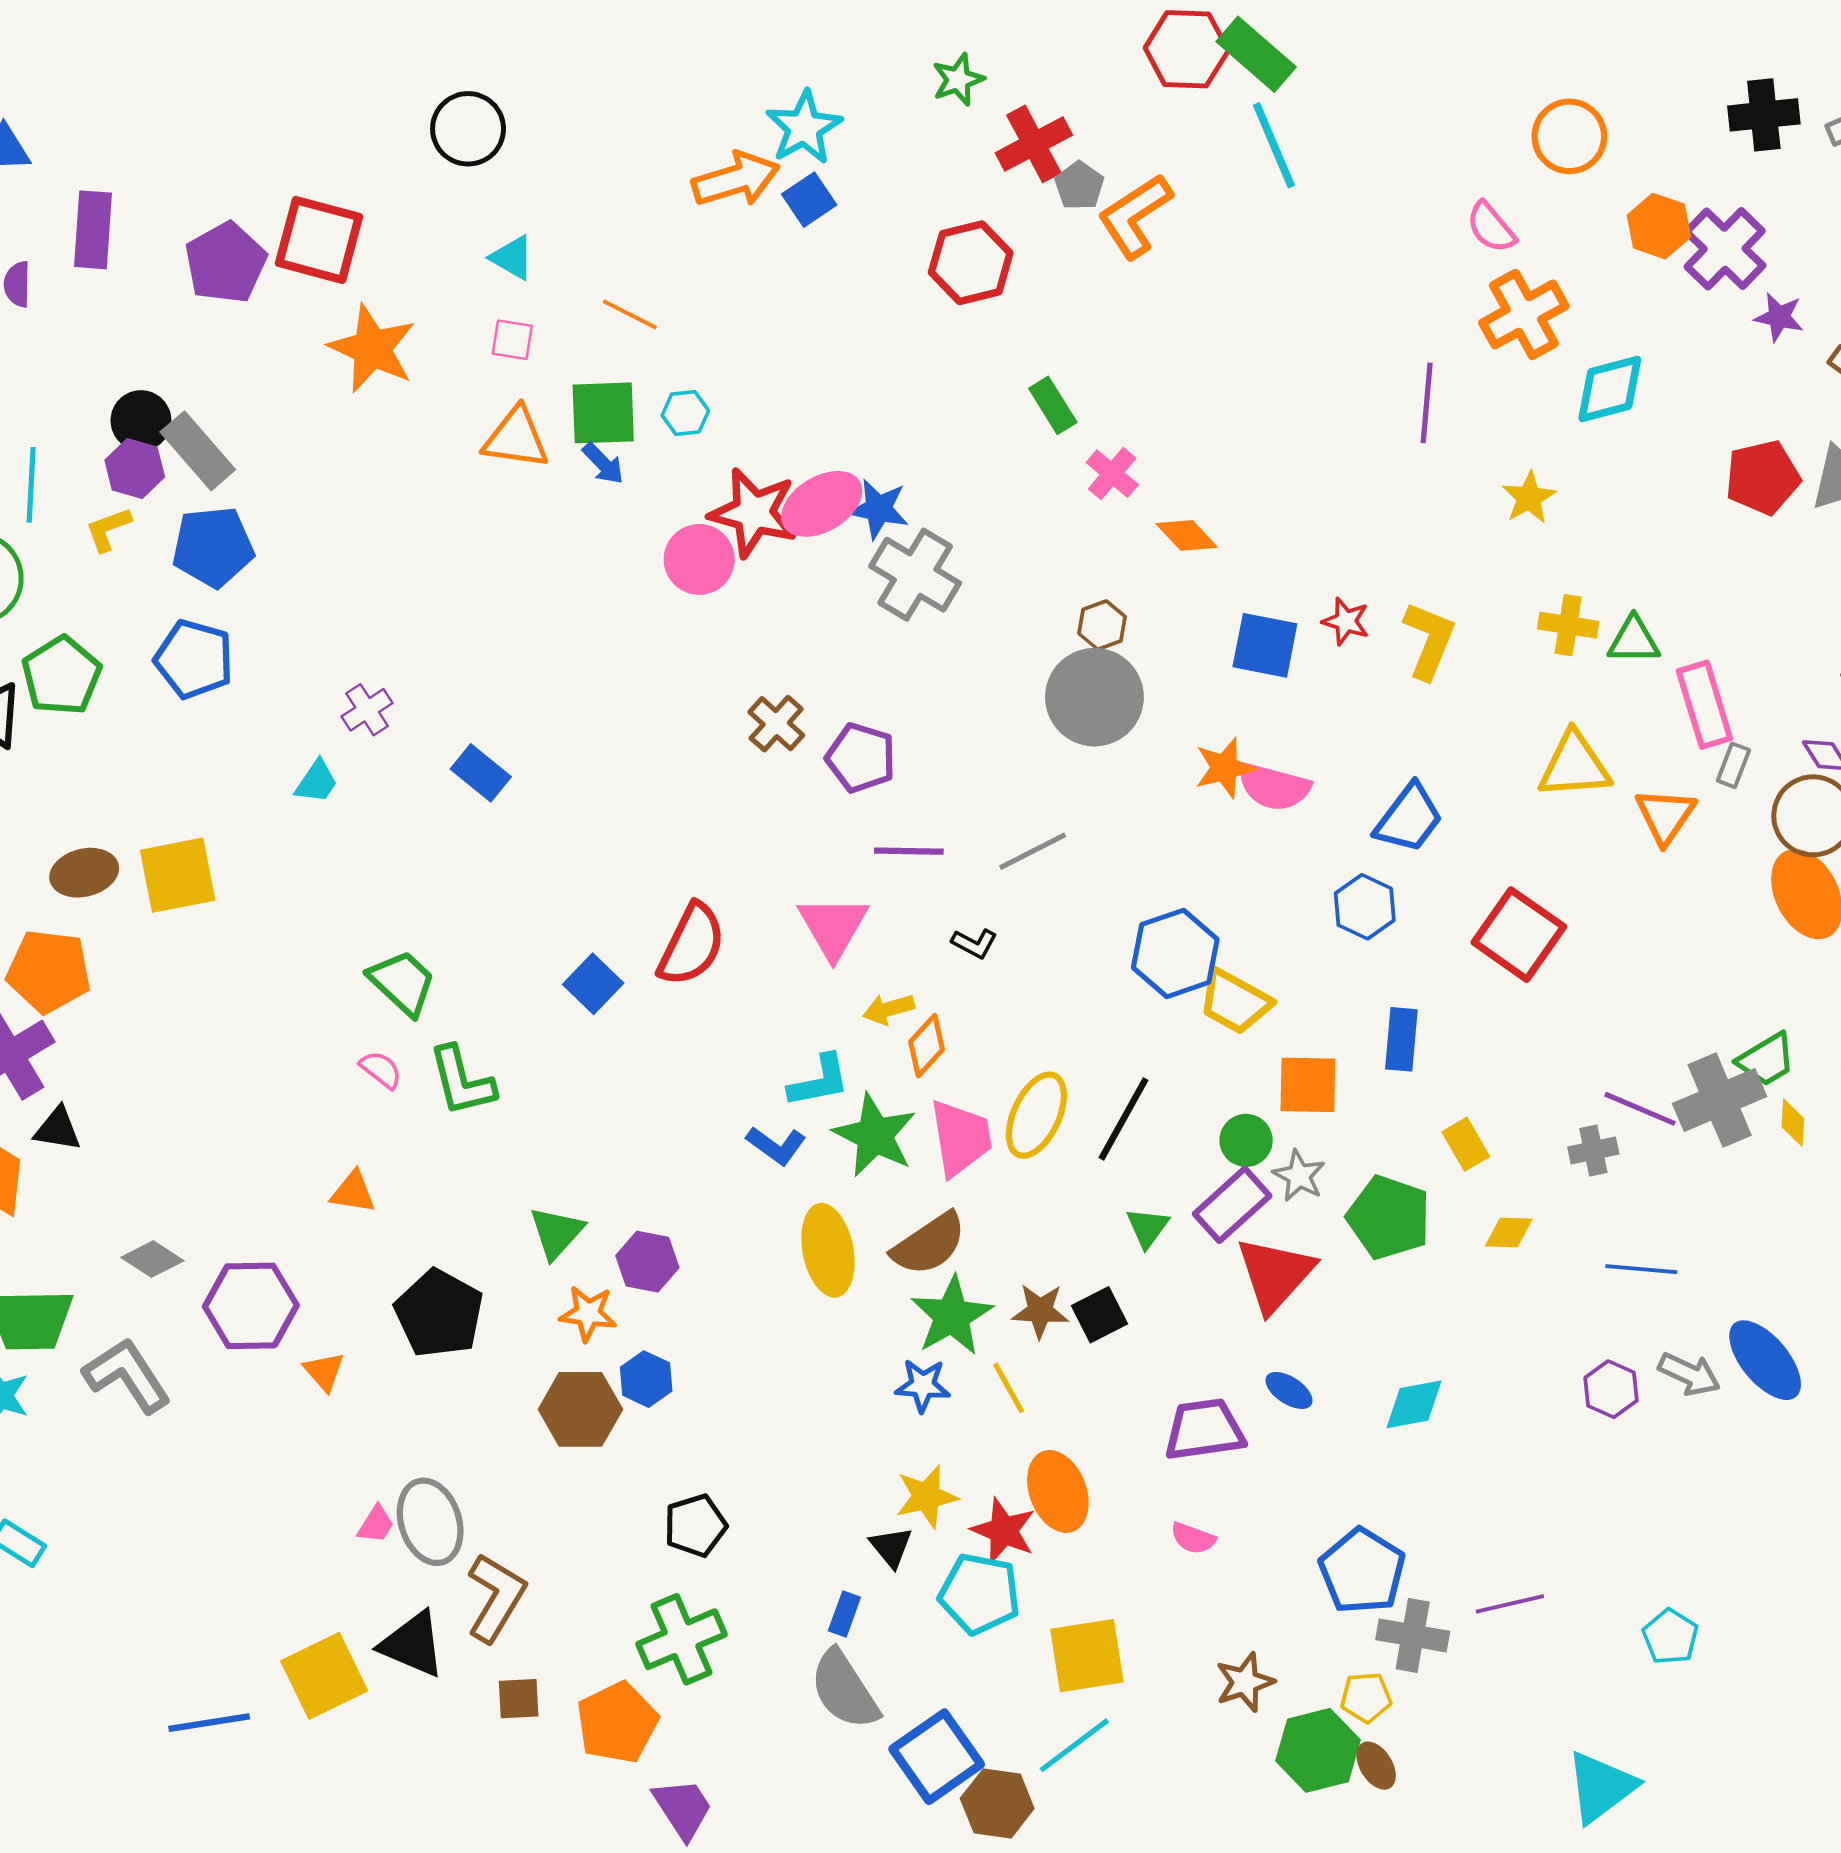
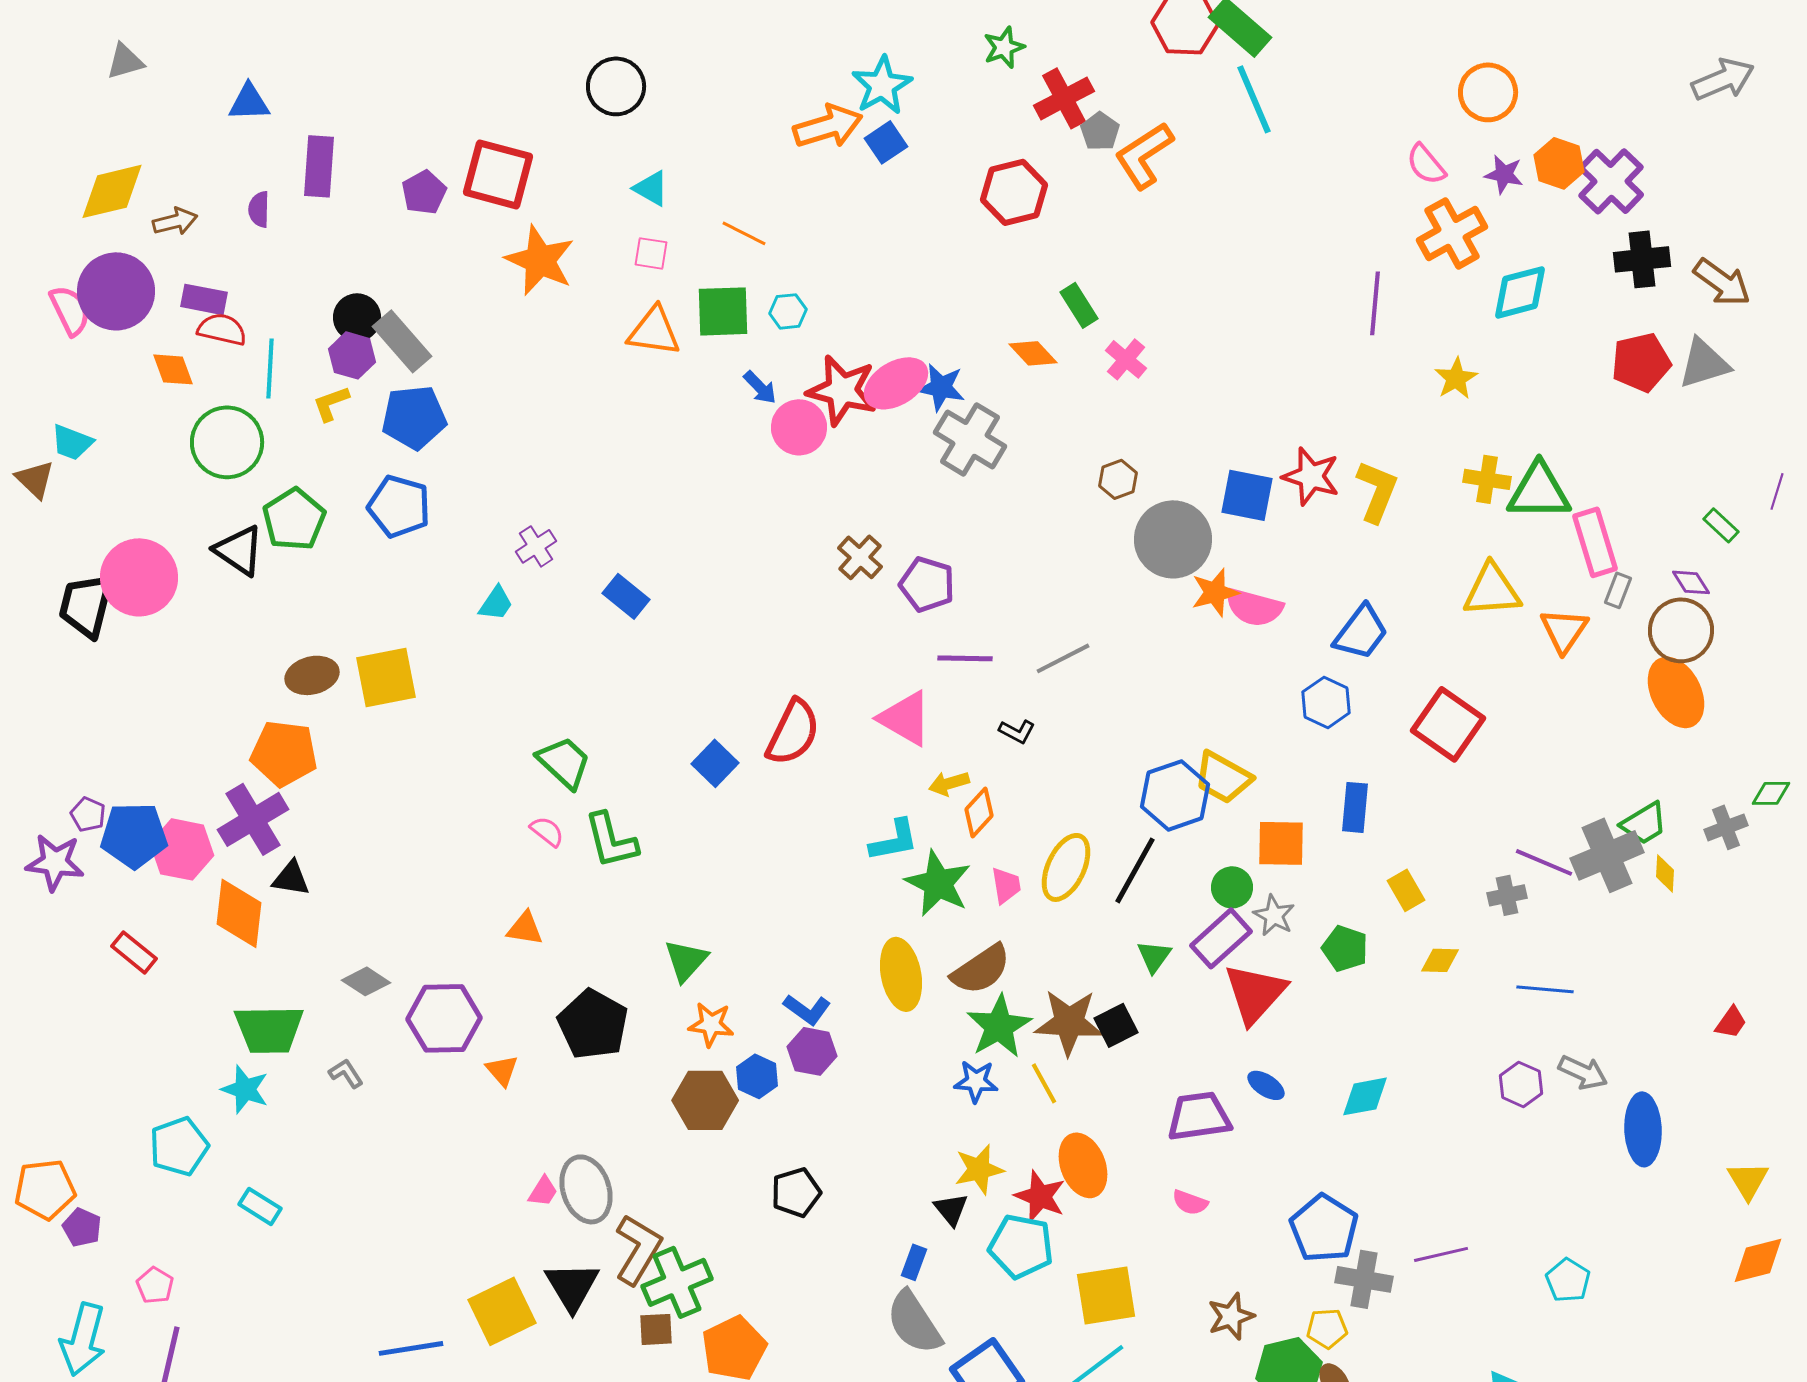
black cross: (1764, 115) -> (1642, 259), moved
purple pentagon: (226, 263) -> (424, 192), size x0.7
purple star: (1779, 317) -> (1504, 174), moved
blue arrow: (603, 463) -> (760, 387), moved
orange diamond: (1187, 535) -> (1033, 353), moved
red star: (1346, 621) -> (1311, 476), size x1.5
green triangle: (1634, 640) -> (1539, 491), size x1.5
gray circle: (1094, 697) -> (1173, 539), moved
pink triangle: (833, 927) -> (905, 718), turned -30
blue hexagon: (1175, 953) -> (1175, 795), moved
pink trapezoid: (961, 1138) -> (1006, 885), size x0.6
blue L-shape: (776, 1145) -> (807, 1009), moved
green pentagon: (1389, 1217) -> (1345, 948), size x0.7
purple hexagon: (647, 1262) -> (812, 1051), moved
brown star: (1040, 1311) -> (1069, 1022), size x1.5
blue ellipse: (1765, 1360) -> (1643, 1129), moved, turned 38
gray L-shape: (127, 1375) -> (346, 1073), size x0.5
green cross: (681, 1639) -> (677, 1282), moved
black triangle: (412, 1644) -> (572, 1286), turned 36

